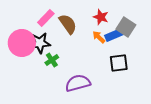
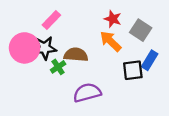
brown semicircle: (68, 24) -> (76, 55), moved, turned -50
blue rectangle: (114, 35) -> (150, 60), moved, turned -36
orange arrow: (99, 37) -> (111, 41), size x1.5

